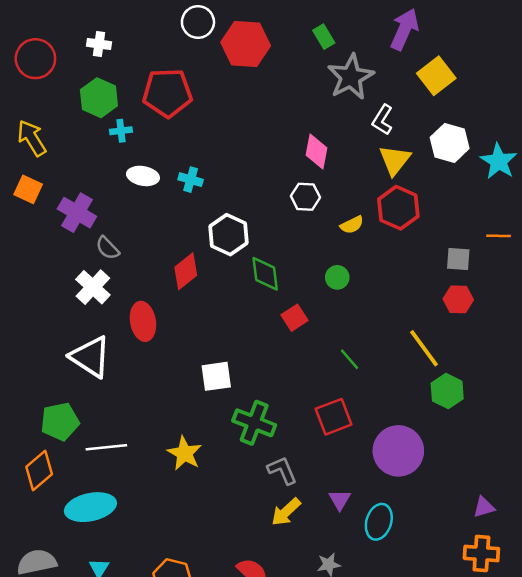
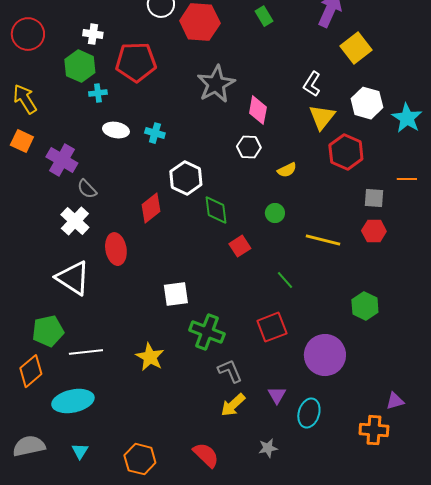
white cross: (99, 44) -> (93, 34), moved
gray star: (351, 77) -> (216, 84), moved
red hexagon: (398, 208) -> (346, 152), moved
yellow line: (424, 348) -> (323, 240), moved, turned -40
orange cross: (481, 554) -> (374, 430), moved

